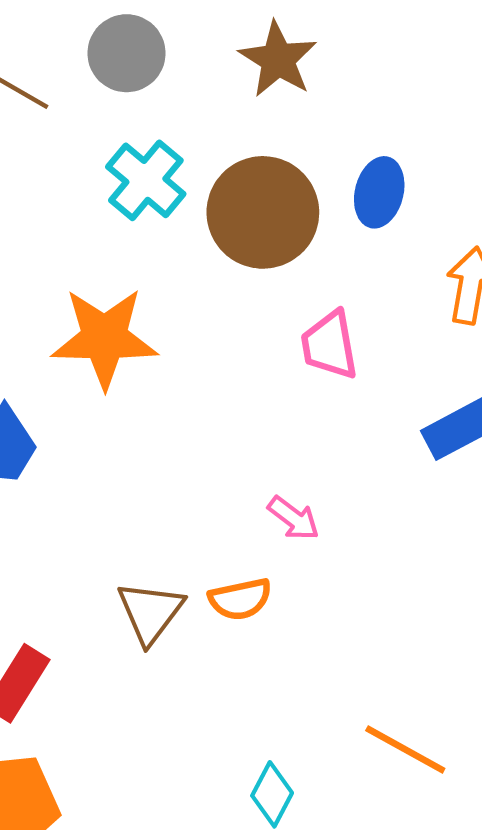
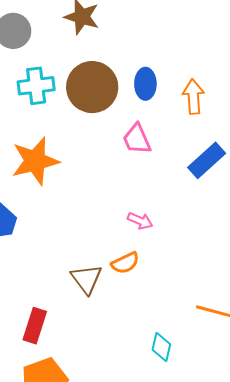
cyan cross: (146, 180) -> (36, 86), turned -33
blue ellipse: (379, 192) -> (145, 84), moved

